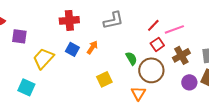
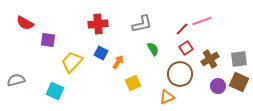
pink line: (174, 29) -> (202, 21), moved
orange arrow: (92, 47) -> (118, 62), moved
green semicircle: (131, 58) -> (153, 49), moved
orange triangle: (138, 93) -> (167, 97), turned 35

